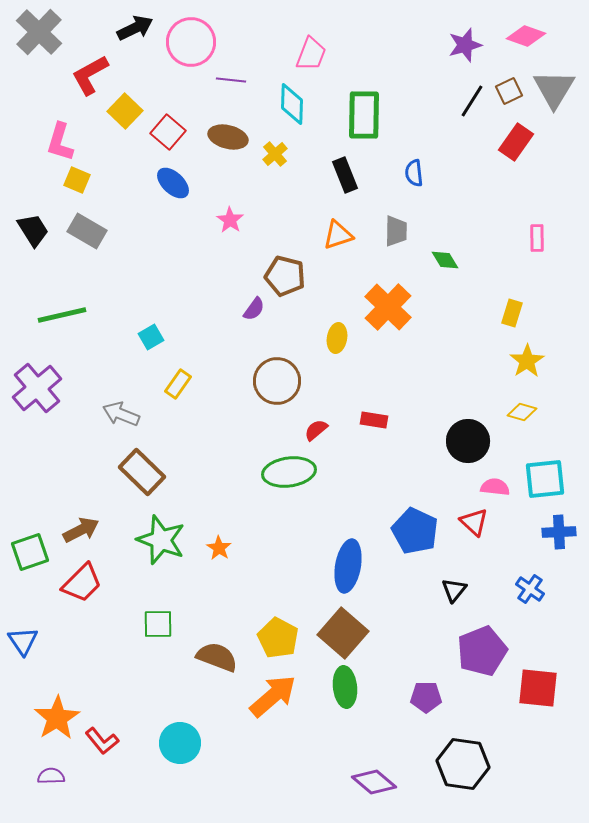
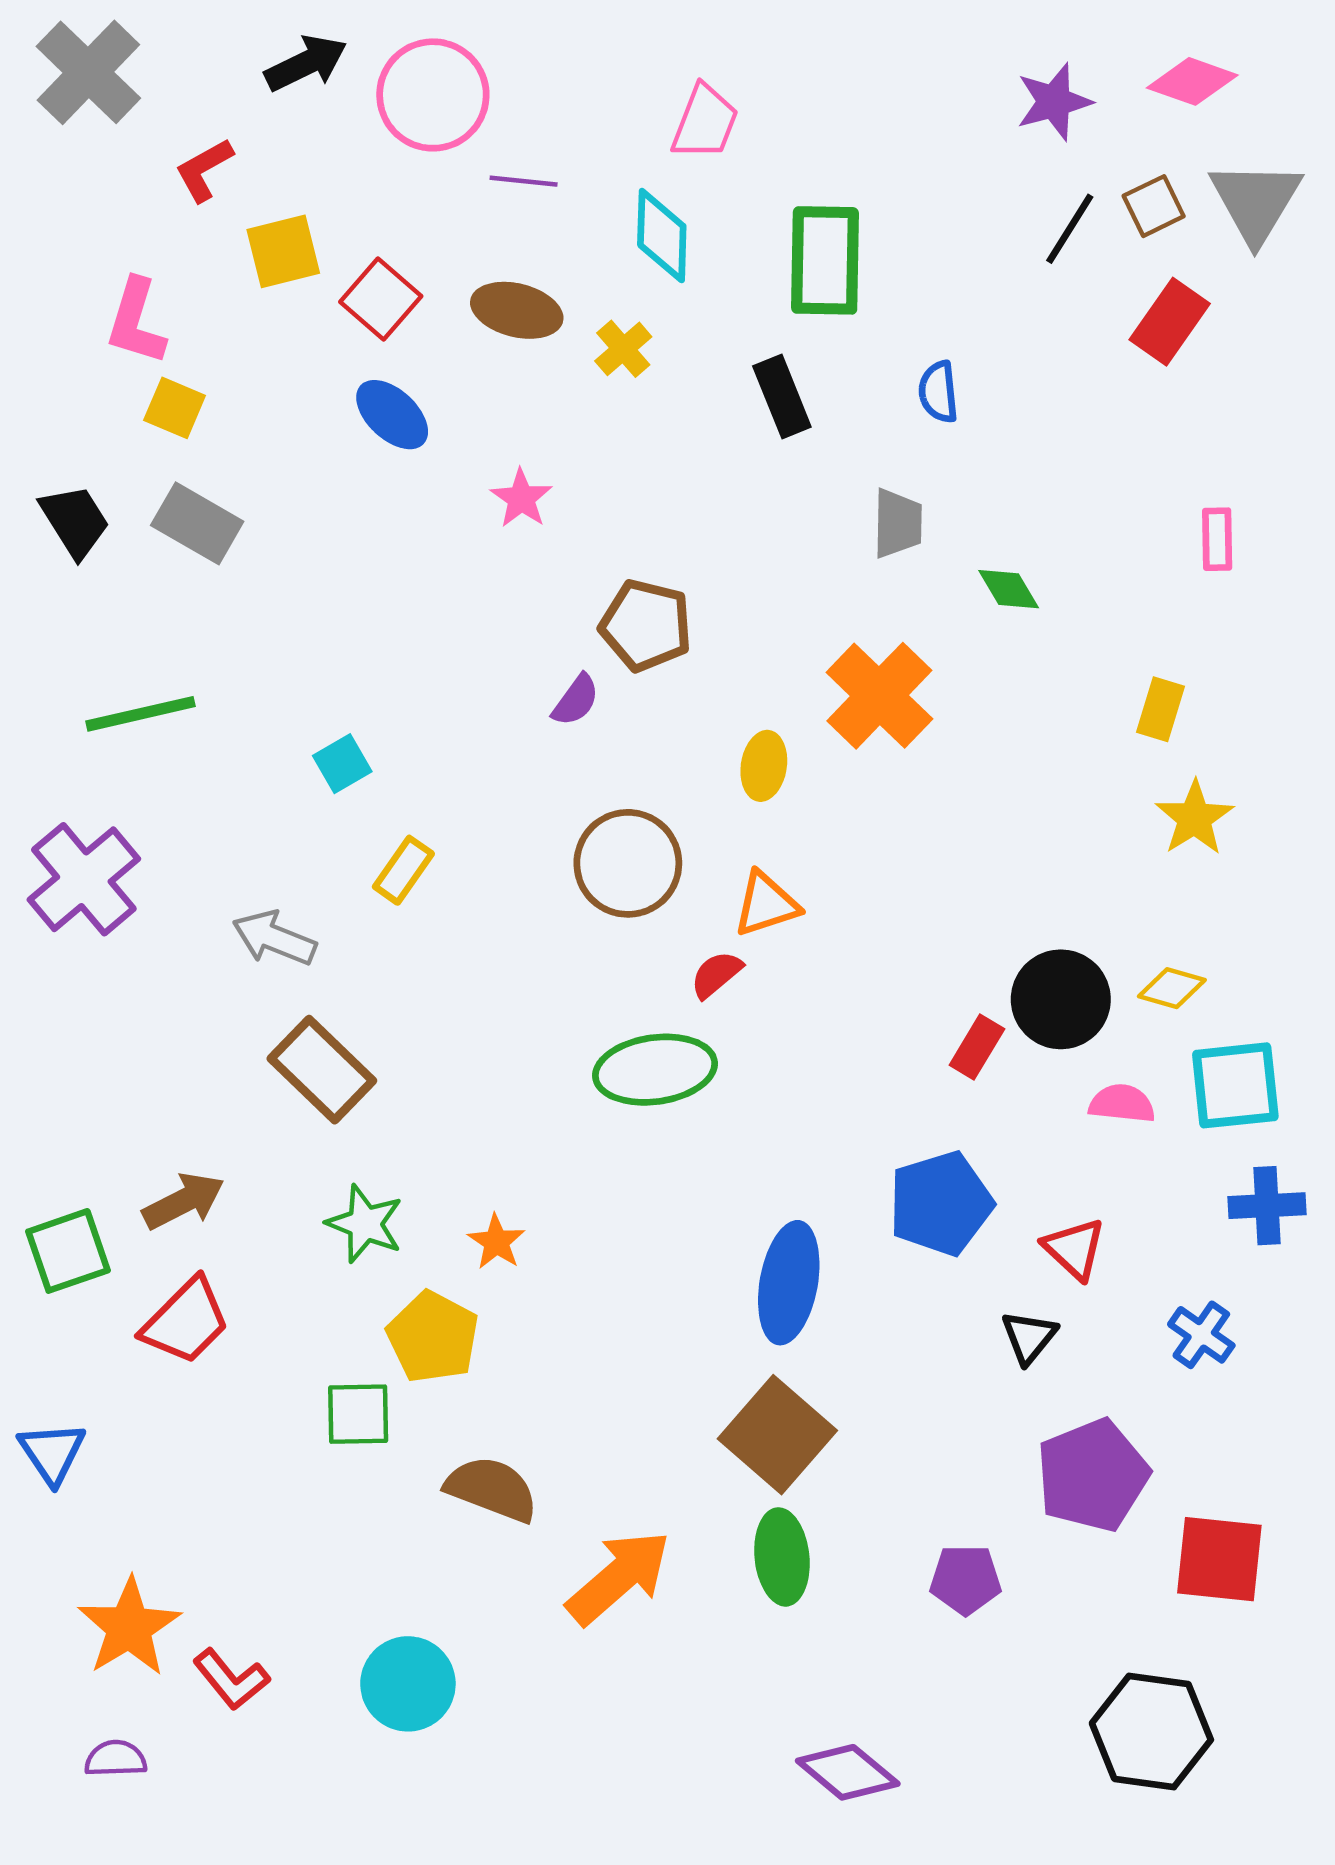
red L-shape: (90, 75) -> (204, 170), size x0.7
yellow square: (125, 111) -> (283, 251), turned 32
orange triangle: (338, 235) -> (766, 904), moved
yellow diamond: (522, 412) -> (1172, 988), moved
red rectangle: (374, 420) -> (977, 1047), moved, turned -68
red triangle: (474, 522) -> (1074, 1249), moved
blue pentagon: (415, 531) -> (941, 1203), turned 30
green star: (161, 540) -> (365, 1224), size x0.7
yellow pentagon: (278, 638) -> (433, 1337), moved
black hexagon: (463, 764) -> (1151, 1731), moved

